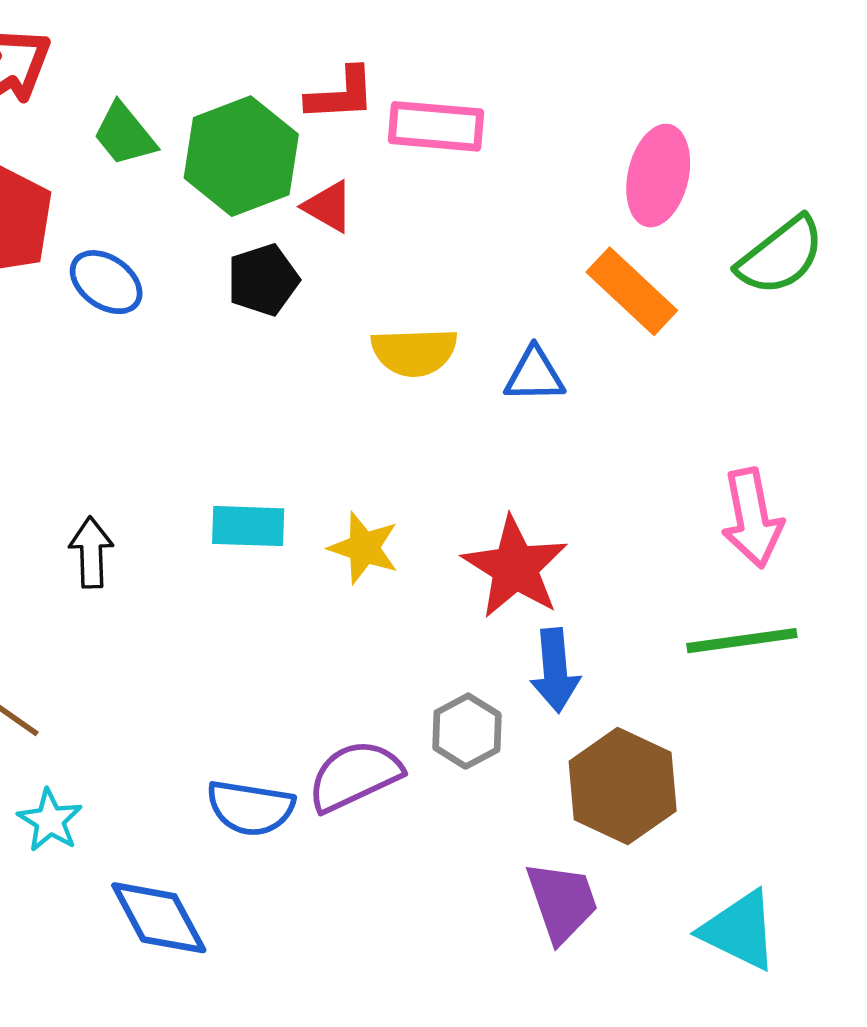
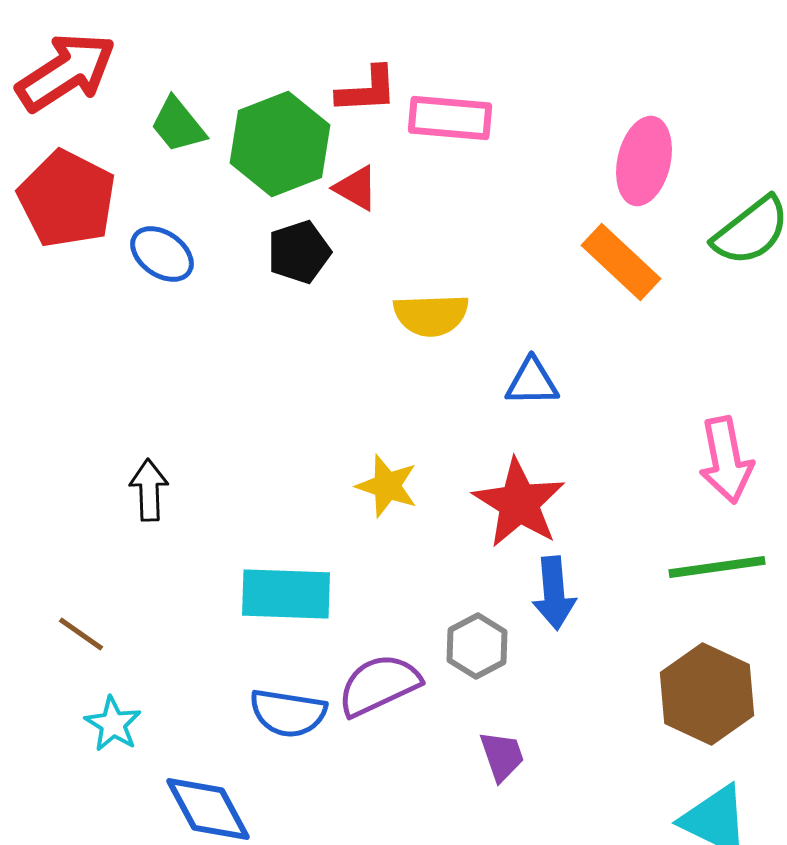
blue triangle: (534, 375) -> (532, 382), moved
cyan rectangle: (248, 526) -> (286, 594), moved, size x1.4
brown hexagon: (623, 786) -> (707, 694), moved
purple trapezoid: (562, 902) -> (502, 756), moved, size x0.7

